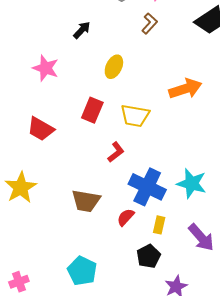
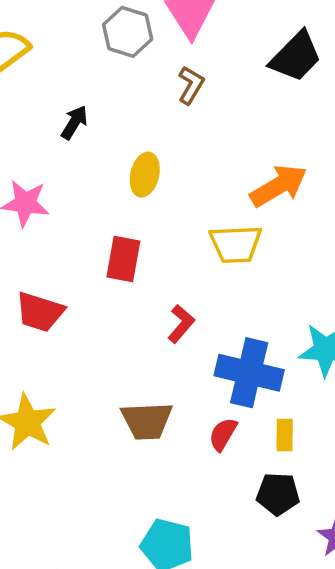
yellow trapezoid: (135, 116) -> (236, 244), moved
black pentagon: (149, 256) -> (278, 494), turned -30

